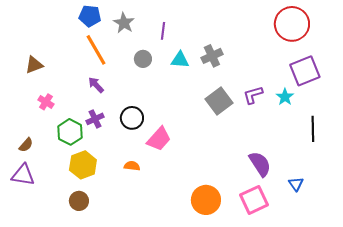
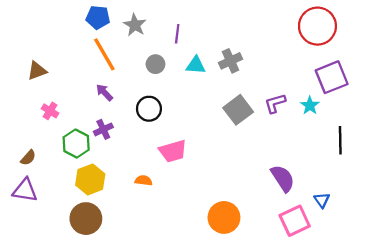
black circle: (132, 118) -> (149, 109), moved
pink trapezoid: (159, 139) -> (173, 151), turned 32
pink square: (254, 200) -> (295, 221), moved
brown circle: (79, 201) -> (86, 219), size x1.5

